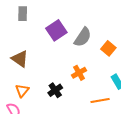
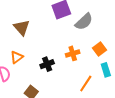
orange square: (108, 48) -> (99, 49), moved
orange line: (100, 100) -> (86, 83), turned -60

